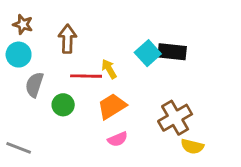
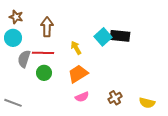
red line: (86, 76) -> (43, 53), moved
brown cross: (175, 118) -> (115, 98), moved, size x0.6
yellow semicircle: (192, 146) -> (147, 103), moved

